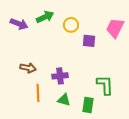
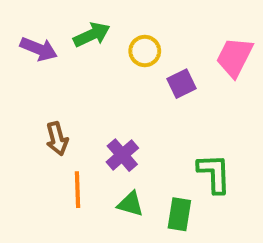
purple square: (89, 41) -> (181, 84), turned -32
brown arrow: (28, 68) -> (57, 139), turned 63
purple cross: (60, 76) -> (122, 155), turned -35

